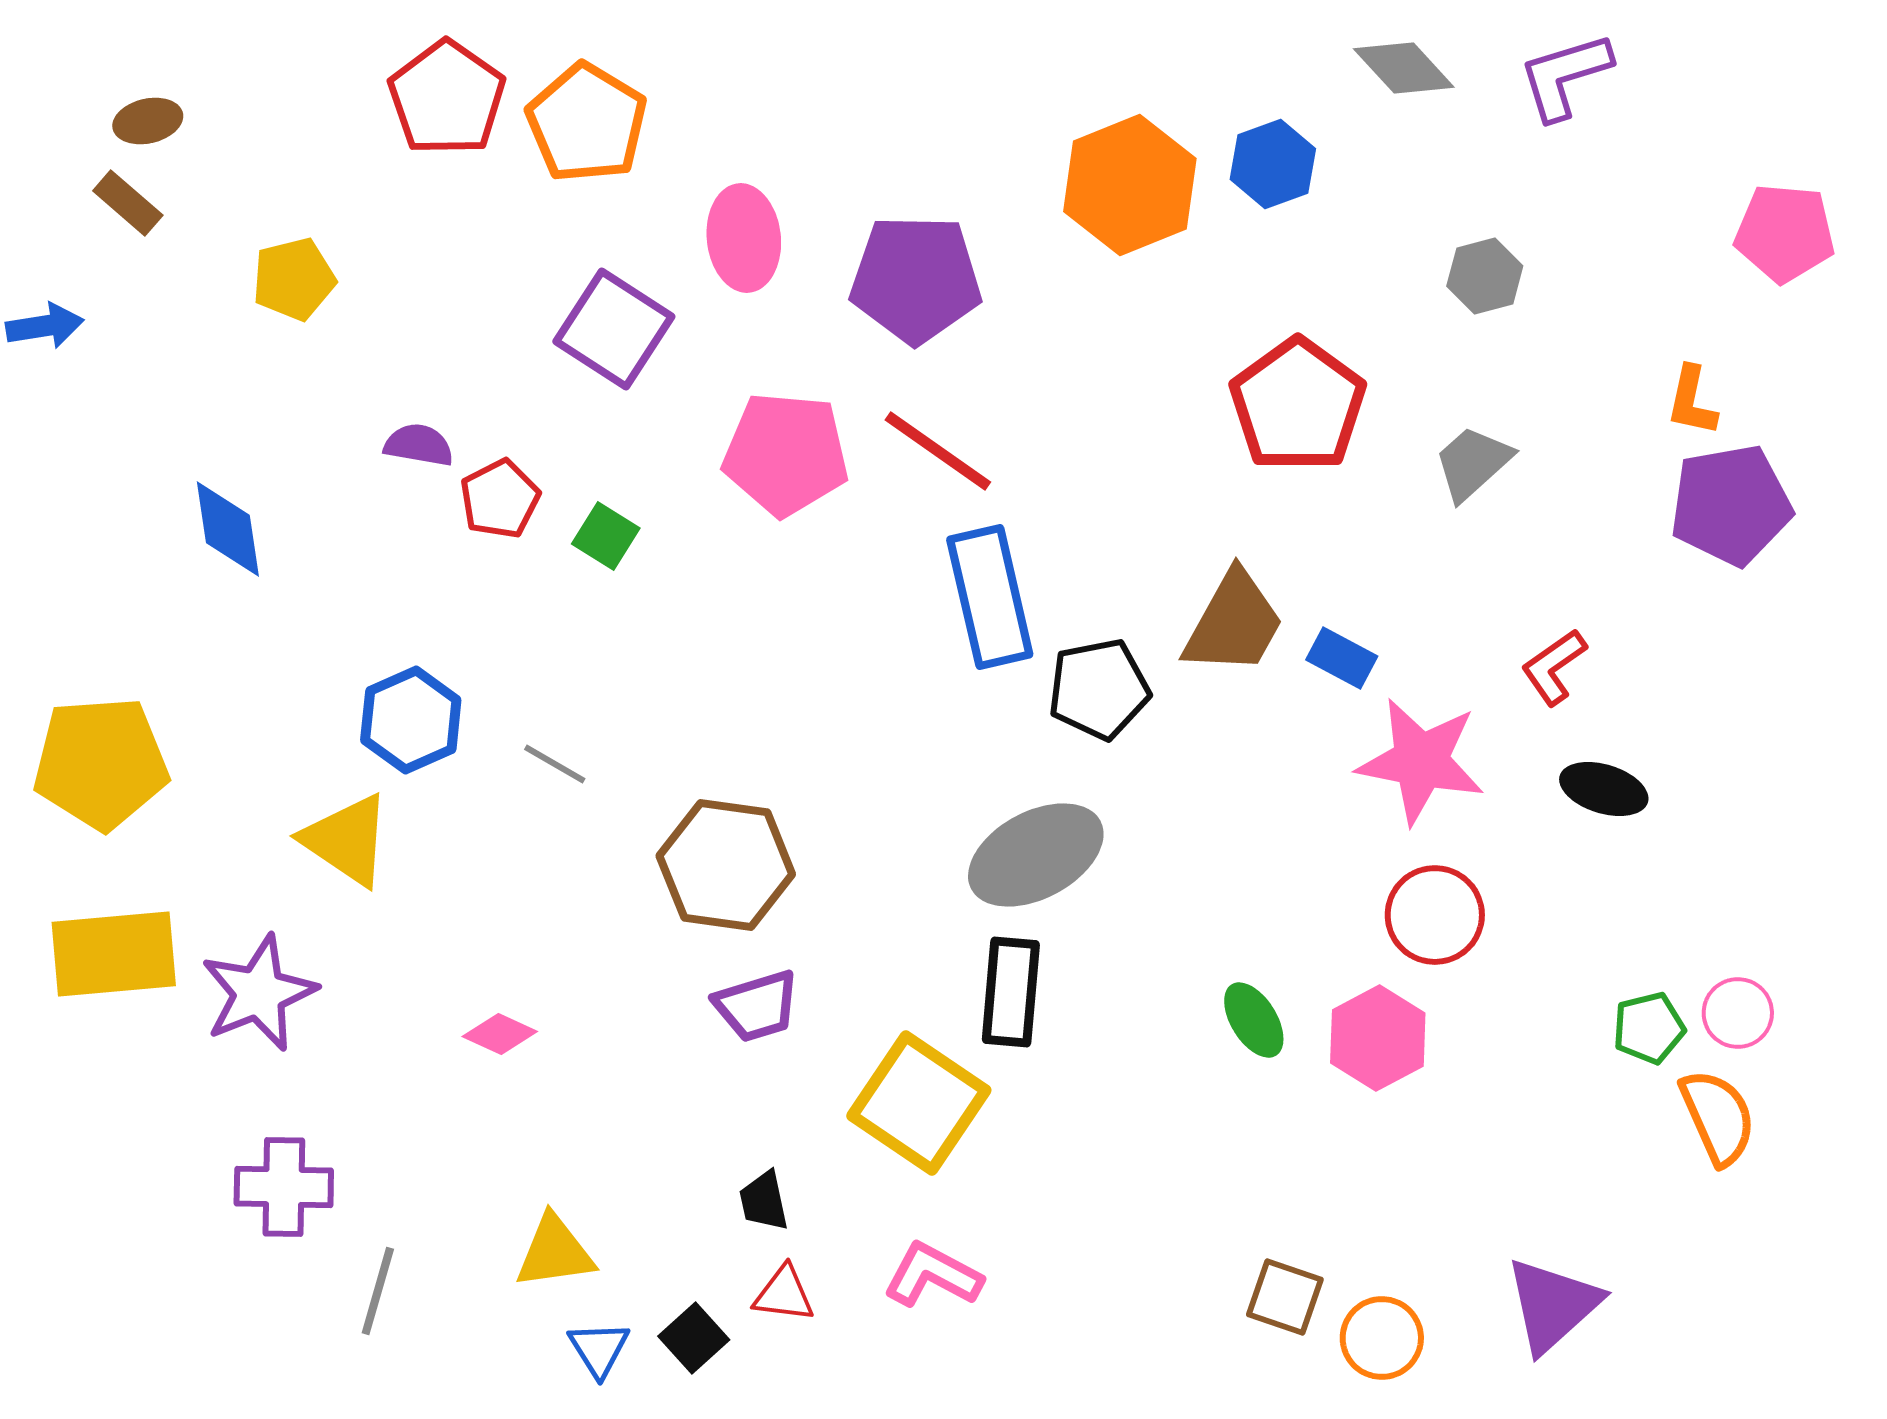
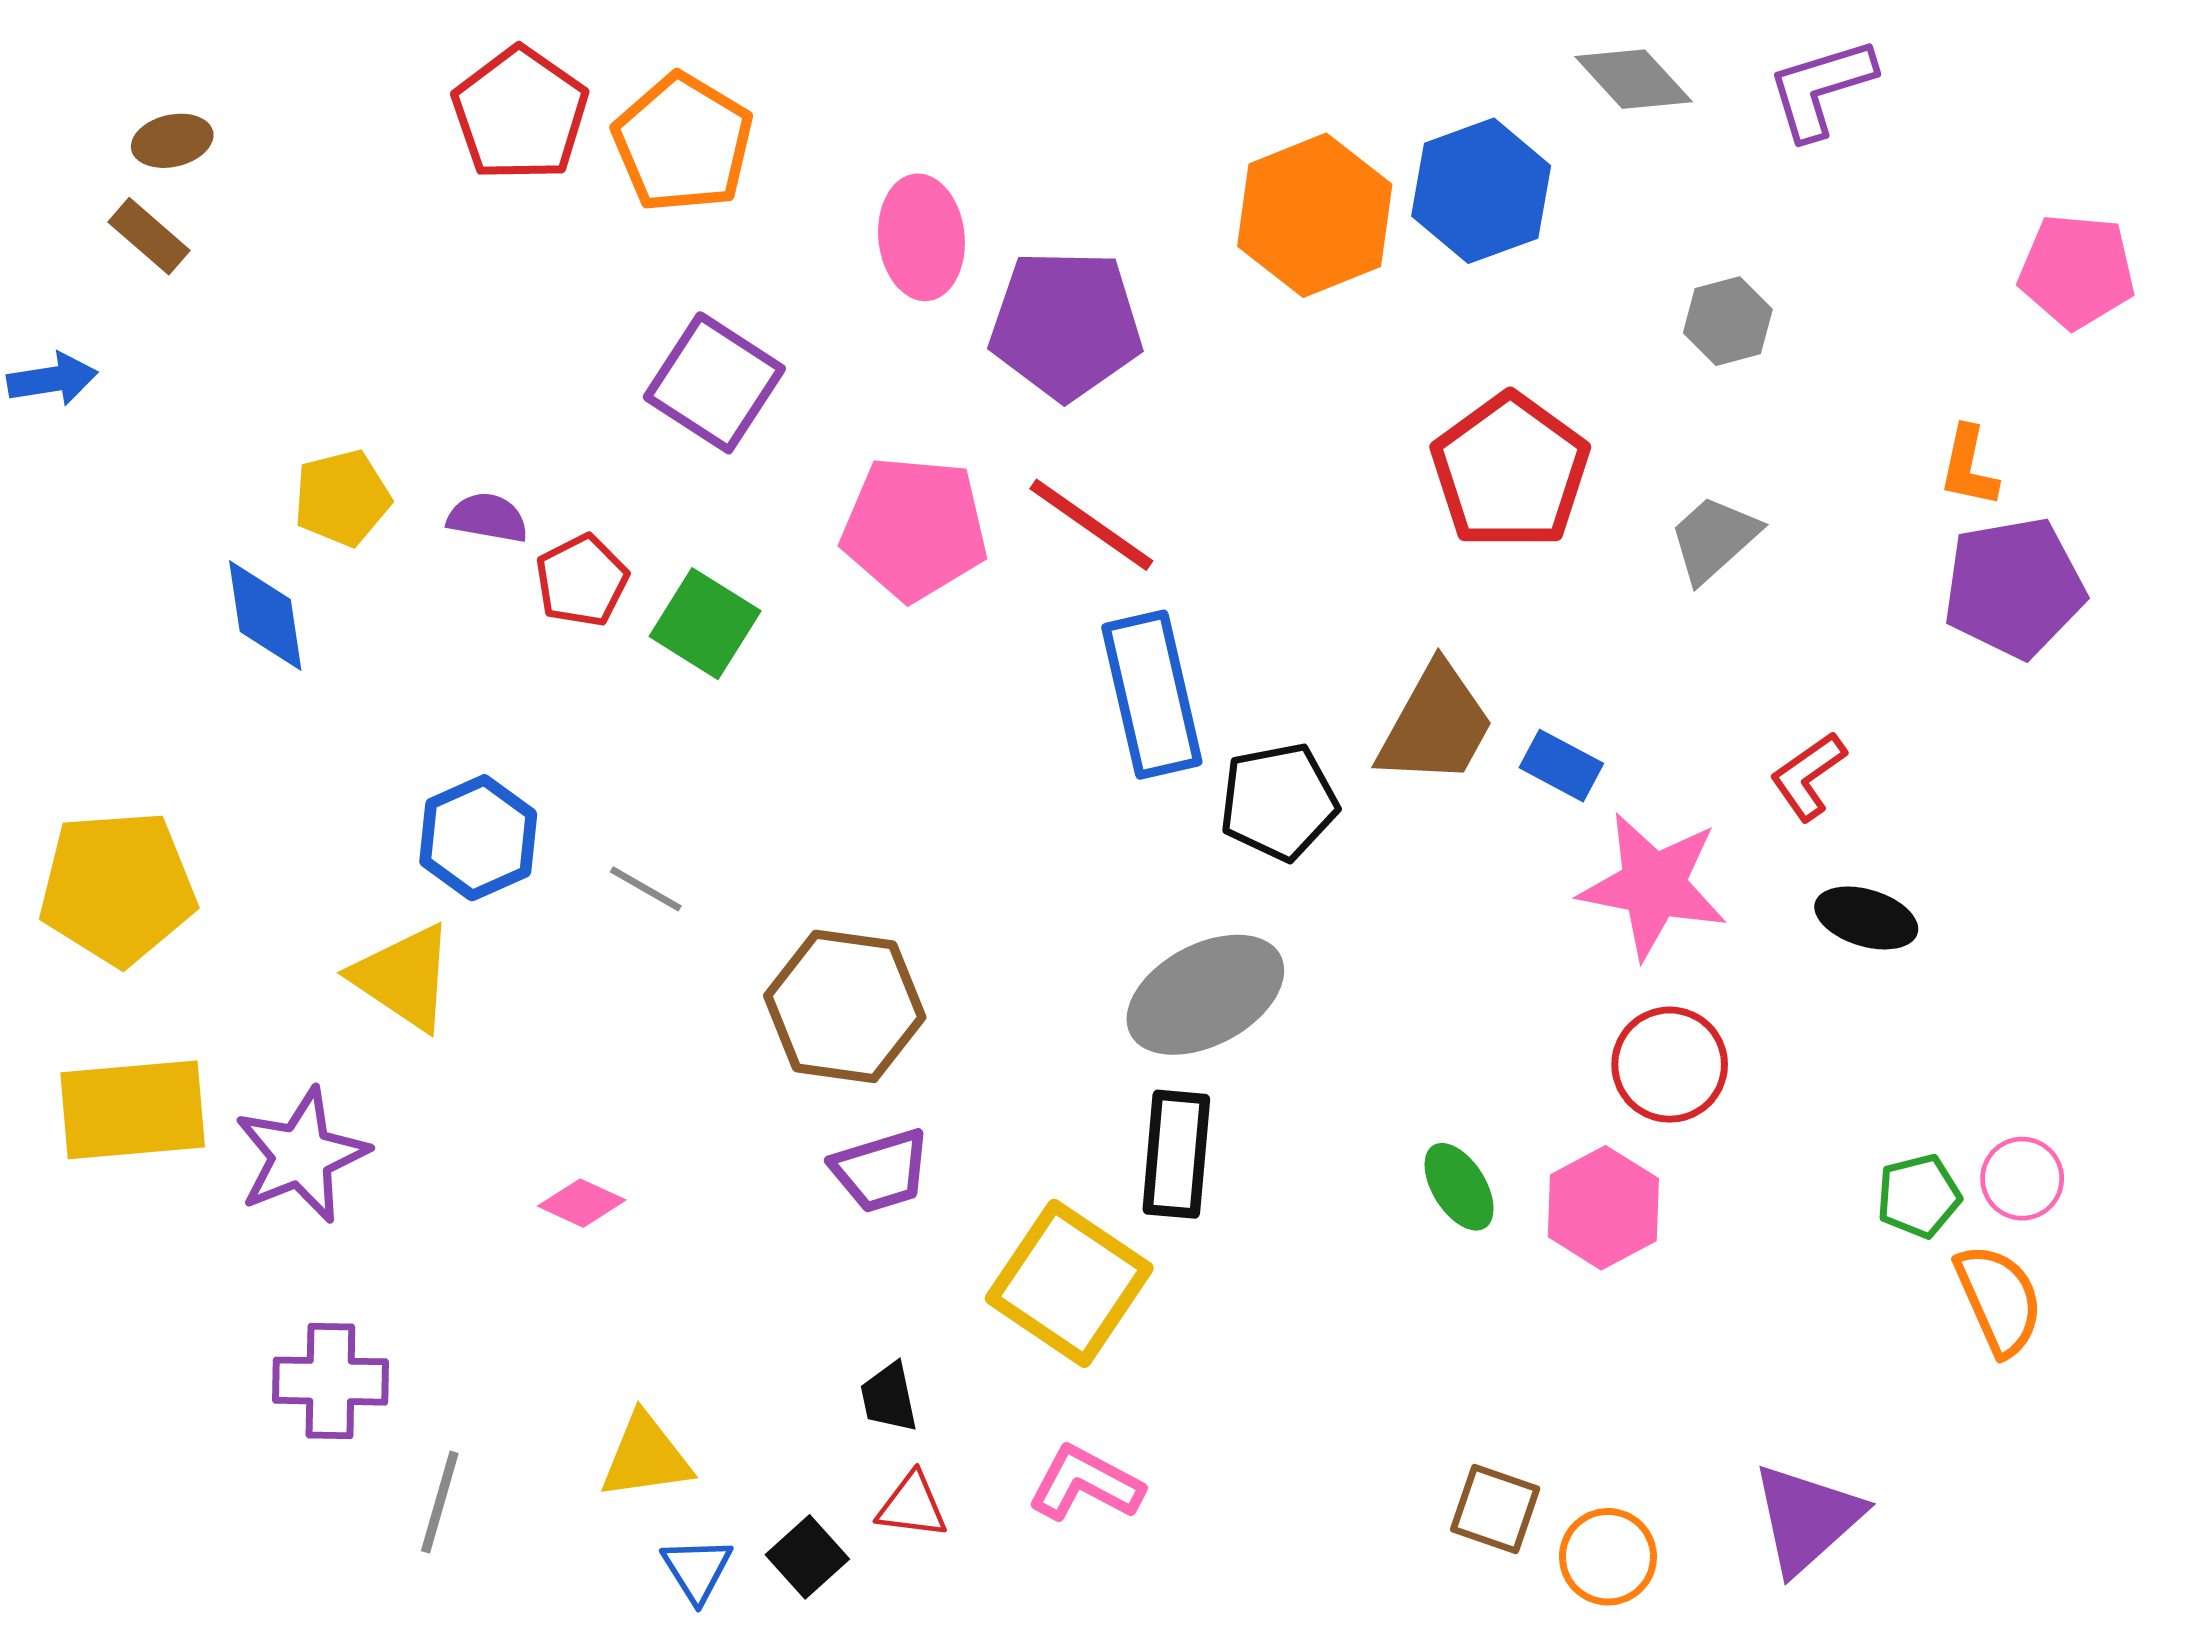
blue hexagon: (1273, 164) -> (1481, 191), size x1.4
pink ellipse: (744, 238) -> (921, 237), moved
yellow pentagon: (294, 279) -> (342, 498), moved
green square: (606, 536) -> (705, 624), size x1.4

